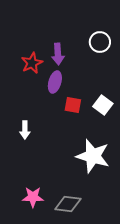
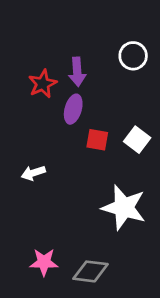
white arrow: (25, 130) -> (33, 173), turned 72

